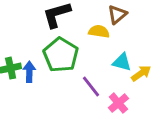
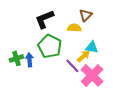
yellow arrow: (141, 73) -> (84, 56), moved
pink cross: (118, 103) -> (92, 75), size x1.6

